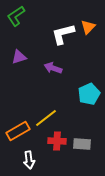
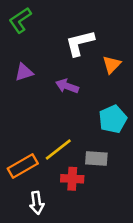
orange triangle: (88, 27) -> (112, 65), moved
gray rectangle: (82, 144) -> (96, 158), moved

